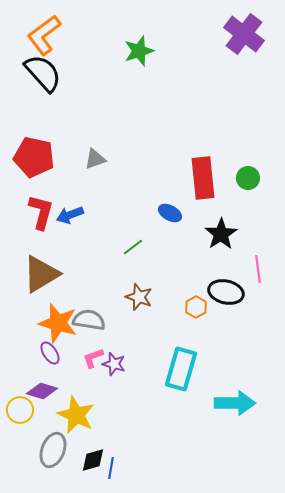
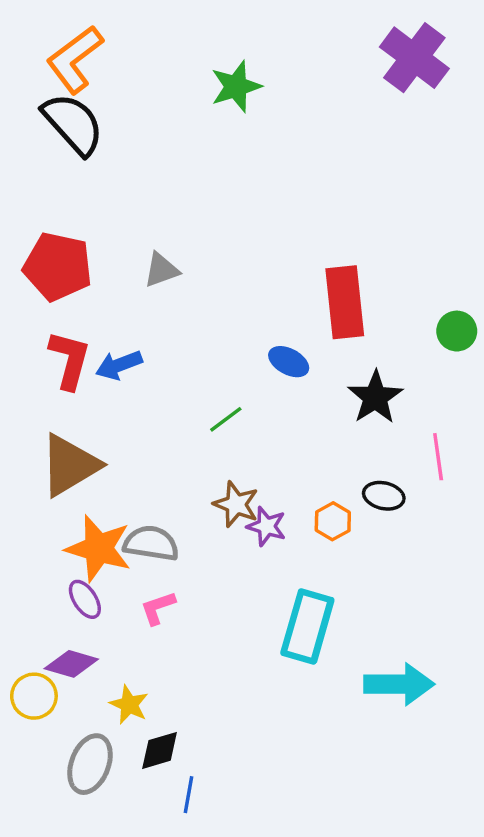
green circle: (248, 178) -> (457, 331), moved
black ellipse: (226, 292) -> (384, 496), size x0.7
purple star: (114, 364) -> (267, 526), moved
yellow star: (76, 415) -> (129, 705), size x0.6
black diamond: (93, 460) -> (160, 750), moved

